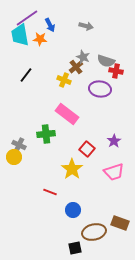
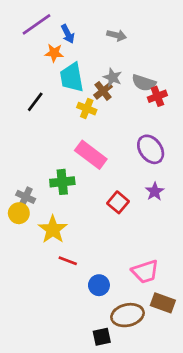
cyan trapezoid: (20, 35) -> (72, 77), moved
red cross: (116, 71) -> (157, 96), turned -32
purple ellipse: (100, 89) -> (151, 149), moved, turned 45
yellow star: (72, 169) -> (53, 229), moved
pink trapezoid: (114, 172) -> (145, 272), moved

